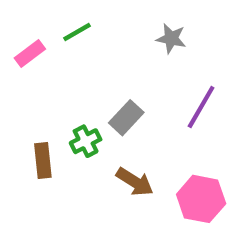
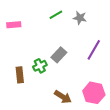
green line: (77, 32) -> (56, 15), moved
pink rectangle: (30, 53) -> (14, 25), turned 32
brown arrow: (135, 182) -> (63, 97), moved

